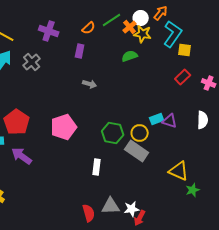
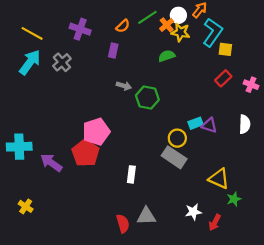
red pentagon: (17, 122) -> (85, 153), moved
green hexagon: (113, 133) -> (147, 98), moved
white star: (132, 209) -> (193, 212), moved
red arrow: (140, 218) -> (215, 222), moved

